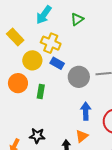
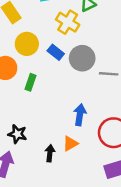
yellow cross: (51, 43) -> (68, 22), moved
gray circle: (79, 77) -> (82, 58), moved

